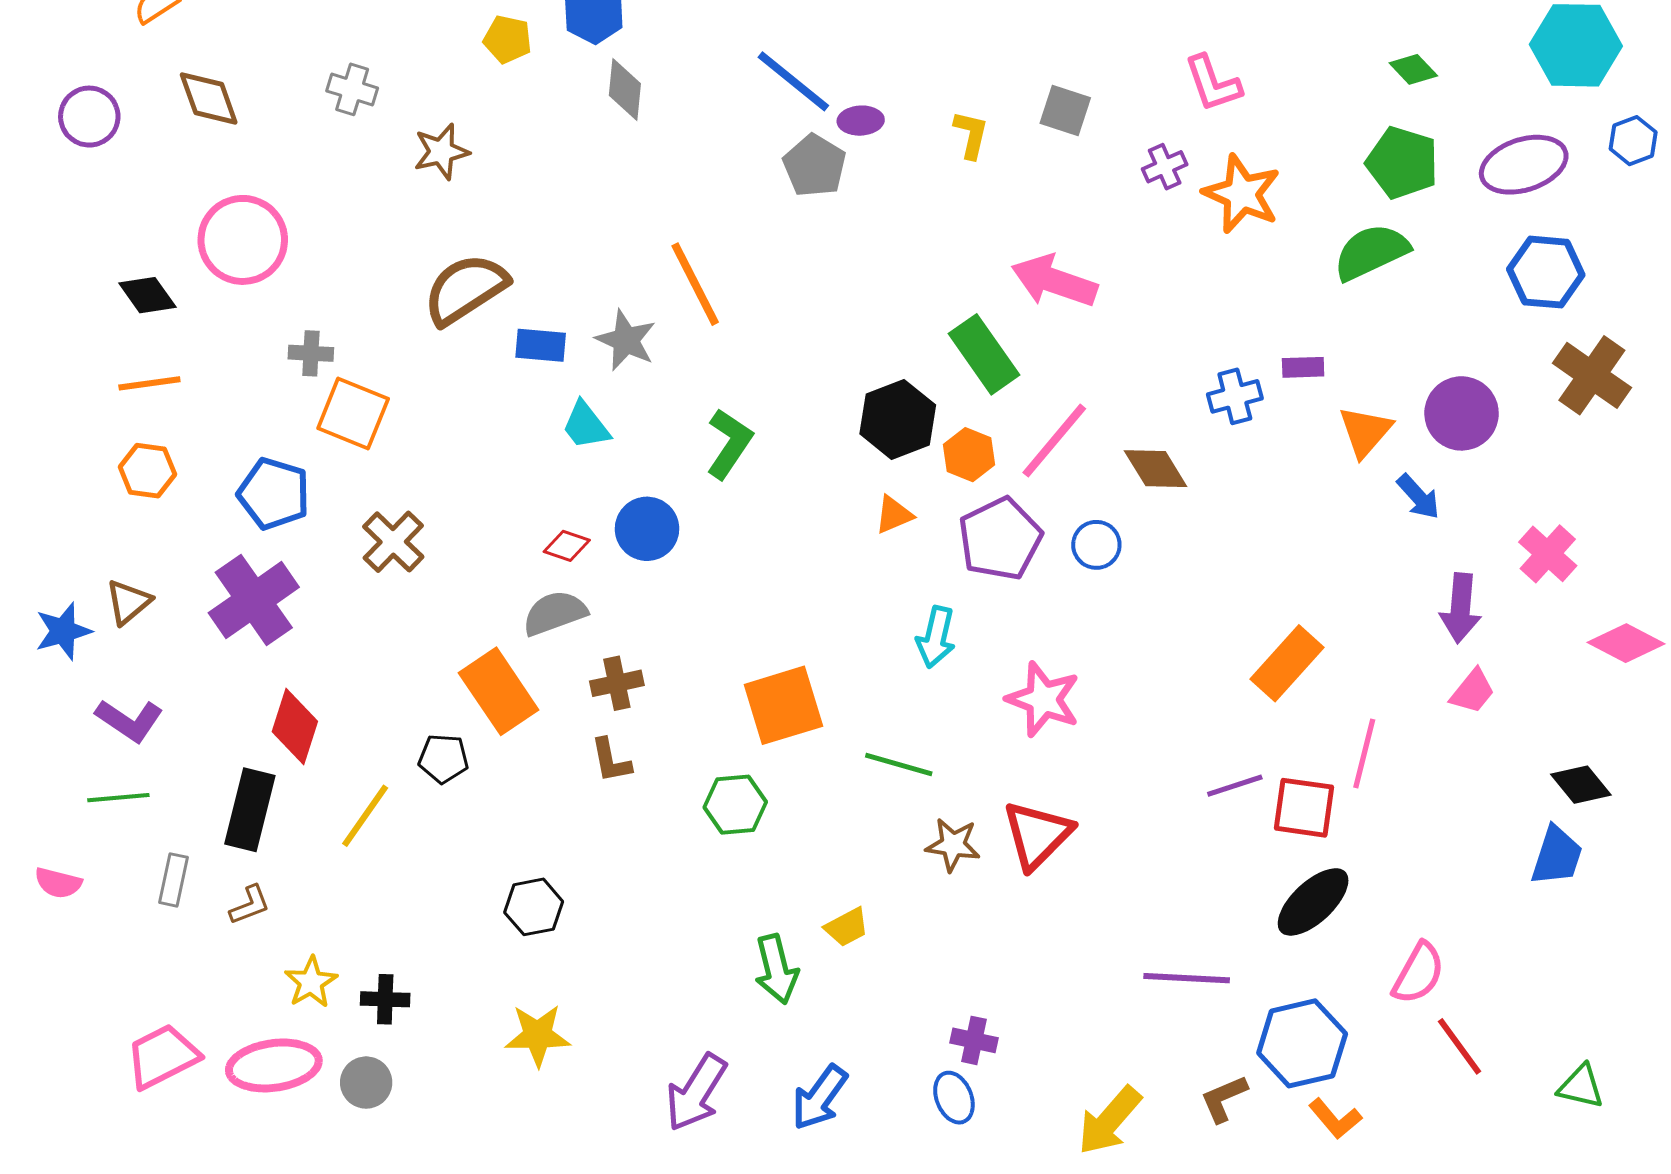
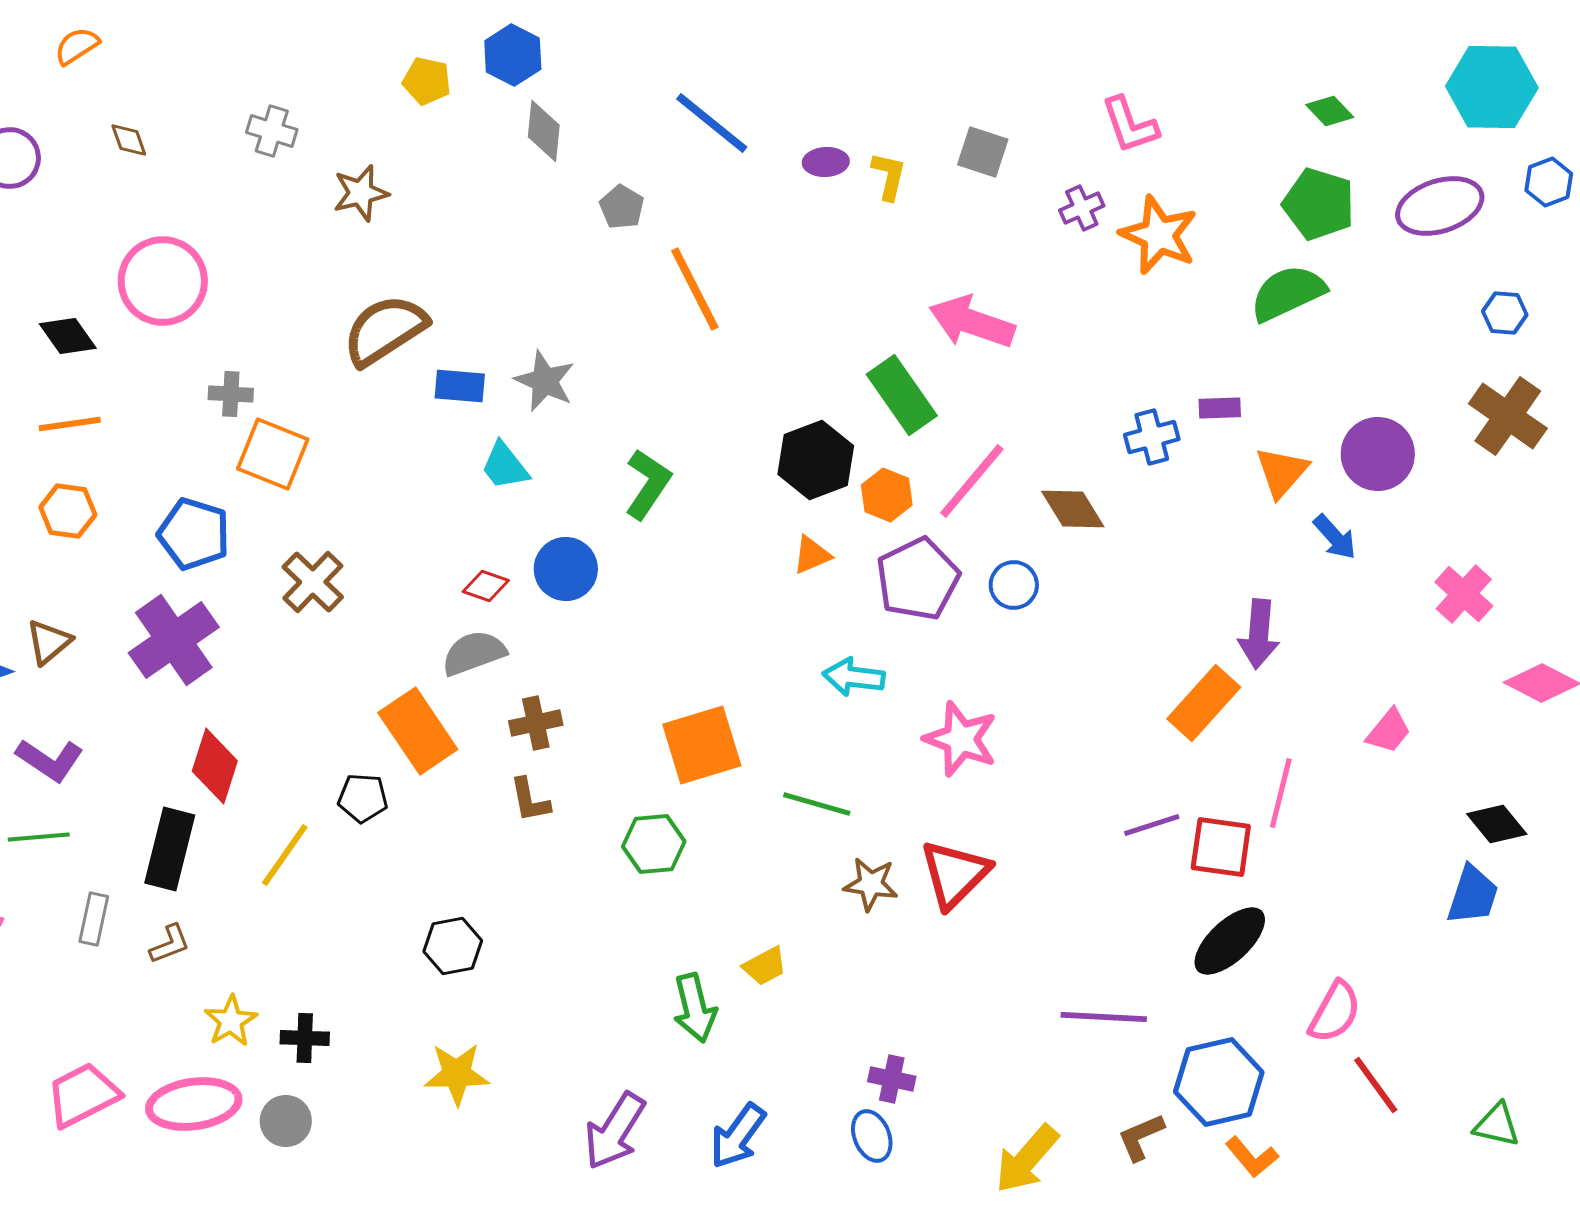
brown diamond: (209, 98) -> (129, 140), size x0.6
purple ellipse: (861, 121) -> (826, 162), moved
gray pentagon: (815, 166) -> (622, 207), moved, size x0.7
blue hexagon: (1546, 272) -> (1505, 313), moved, size x0.6
orange line: (695, 284) -> (695, 289), moved
purple arrow: (1461, 608) -> (1259, 634), moved
cyan arrow: (936, 637) -> (854, 677), turned 84

